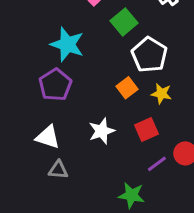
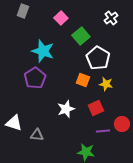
orange square: (127, 88) -> (83, 80), turned -32
white triangle: (48, 137) -> (14, 123), moved
purple line: (157, 164) -> (103, 131), turned 32

